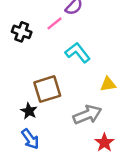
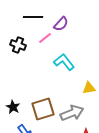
brown square: (47, 89) -> (43, 109), moved
black star: (29, 111) -> (13, 107), moved

